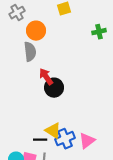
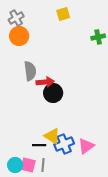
orange circle: (36, 31) -> (19, 36), moved
gray semicircle: (30, 52) -> (30, 71), moved
red arrow: (46, 77) -> (45, 82), turned 120

